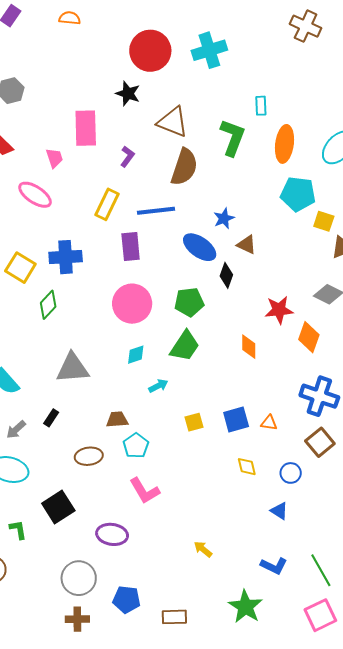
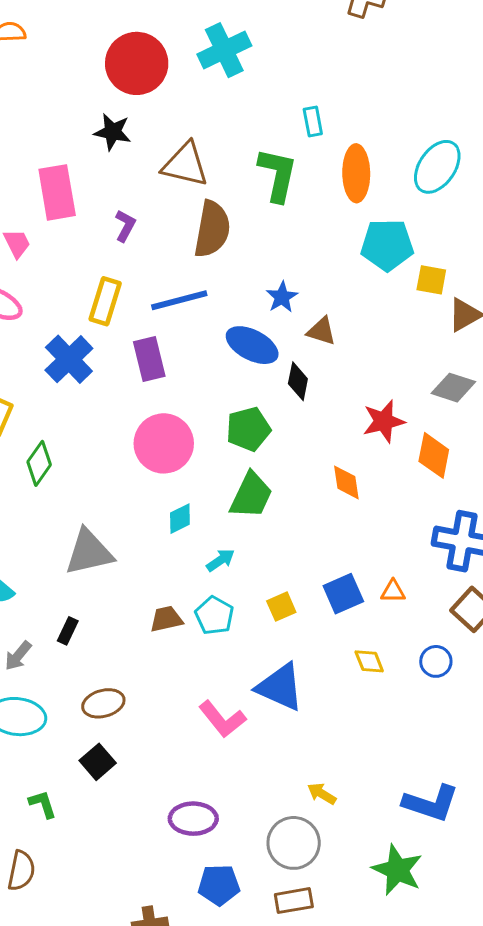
blue cross: (66, 257) -> (69, 359), moved, turned -32
cyan pentagon: (136, 446) -> (214, 616), moved
brown ellipse: (89, 456) -> (103, 703), moved
black square: (58, 507) -> (98, 762), size x0.7
blue triangle: (279, 511) -> (280, 687), moved, size x1.8
purple ellipse: (112, 534) -> (193, 819), moved
blue L-shape: (274, 566) -> (431, 803), size x1.4
gray circle: (79, 578) -> (294, 843), moved

